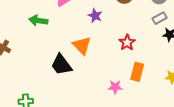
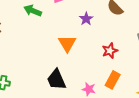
black trapezoid: (61, 65) -> (56, 80), moved

